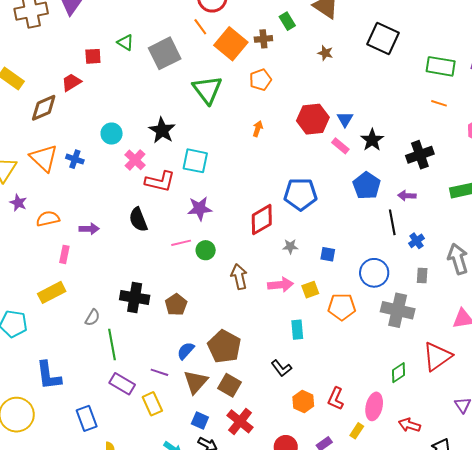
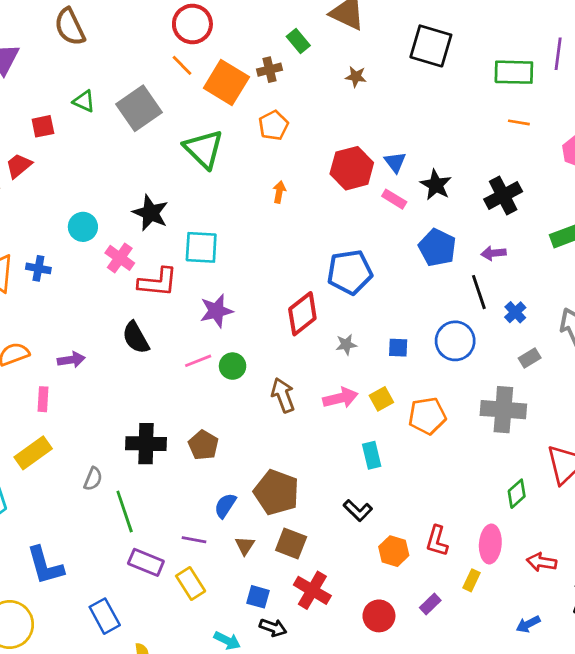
blue circle: (374, 273) -> (455, 341), moved
gray rectangle: (422, 275) -> (530, 358), turned 63
brown triangle: (196, 382) -> (245, 546), size x0.6

